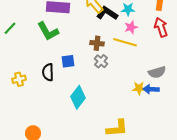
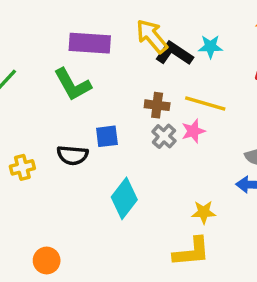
pink star: (131, 27) -> (193, 131), moved
black semicircle: (48, 72) -> (72, 155), turned -84
yellow star: (139, 88) -> (204, 212), moved

